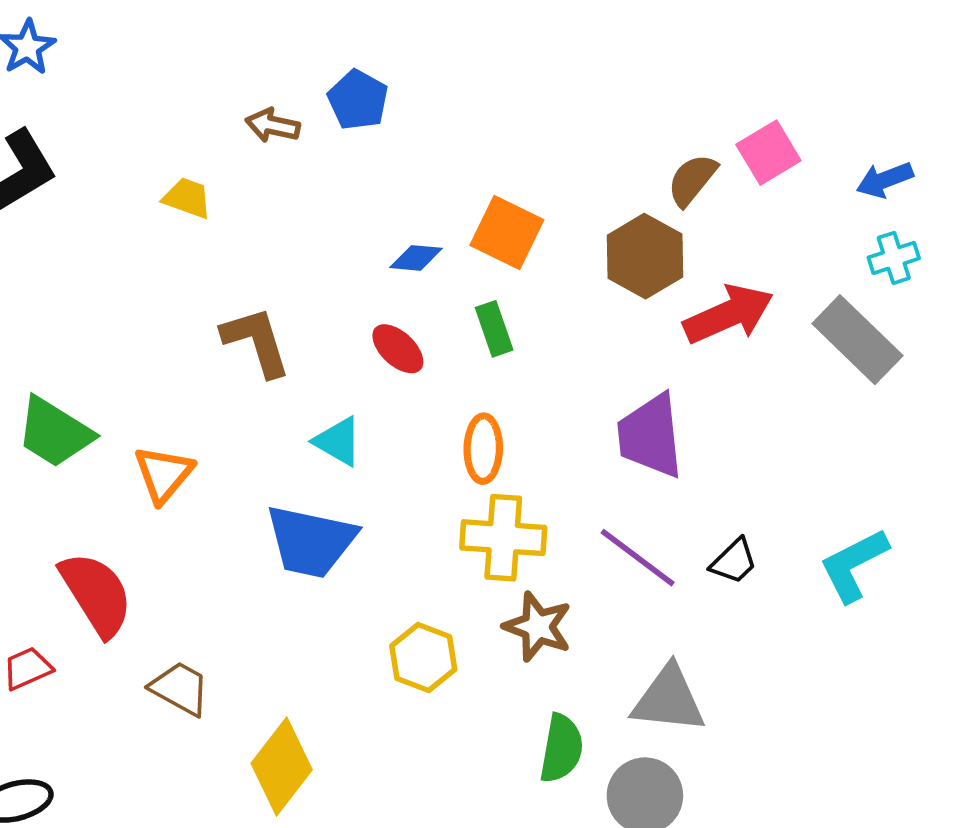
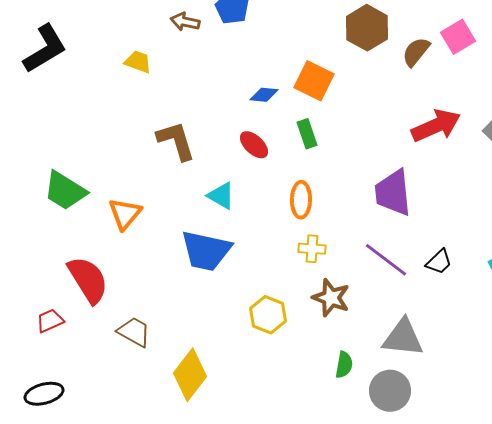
brown hexagon: (645, 256) -> (367, 28), moved
yellow cross: (503, 538) -> (312, 249), size x0.6
green semicircle: (561, 748) -> (344, 365), size x0.7

